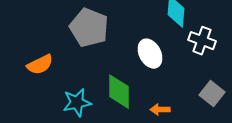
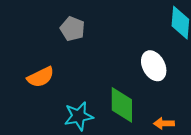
gray pentagon: (89, 28) -> (72, 29), moved, size x0.6

